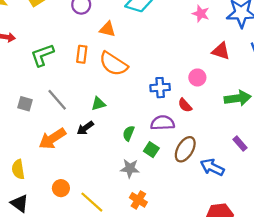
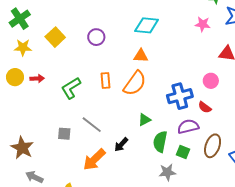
orange triangle: (107, 29) -> (141, 56), moved
orange semicircle: (113, 64) -> (135, 83), turned -76
blue cross: (160, 88) -> (180, 96), size x1.4
green triangle: (98, 104) -> (144, 120), moved
green semicircle: (129, 133) -> (160, 142), size x1.5

